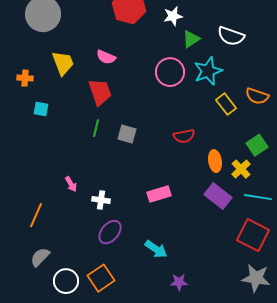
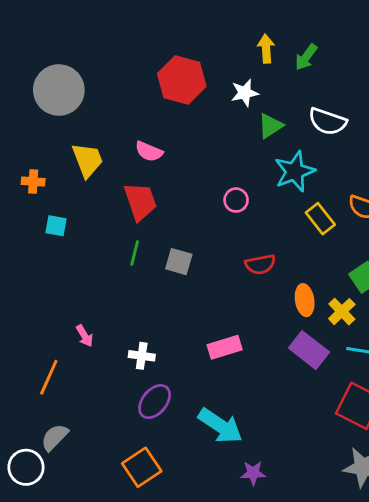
pink circle: (170, 72) -> (236, 200), moved, size x0.6
pink arrow: (71, 184) -> (85, 336), moved
cyan arrow: (156, 249) -> (220, 426), size x1.4
white circle: (66, 281) -> (26, 467), moved

